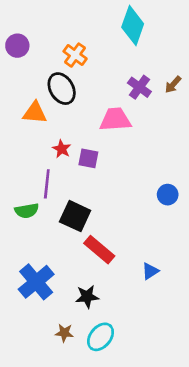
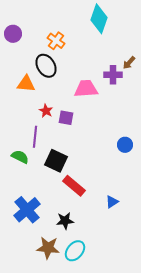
purple cross: (139, 87) -> (113, 75), moved, turned -36
green semicircle: (27, 211) -> (20, 157), turned -144
brown star: (64, 333) -> (48, 248), size x1.6

